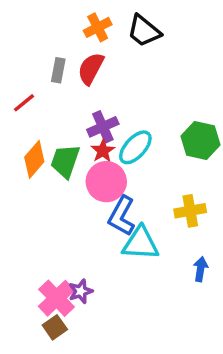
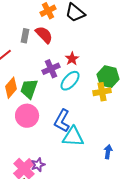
red semicircle: (91, 69) -> (44, 35), turned 108
red star: (103, 151) -> (72, 59), moved
pink circle: (106, 182) -> (27, 116), moved
yellow cross: (190, 211) -> (102, 92), moved

